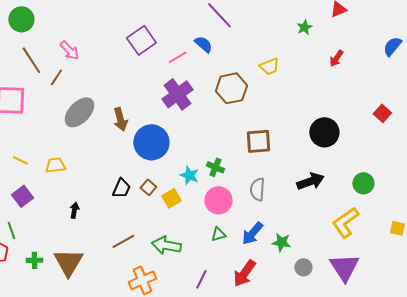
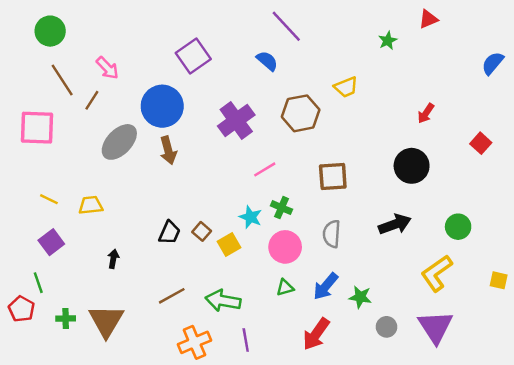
pink line: (177, 57) -> (265, 169), moved
red arrow: (336, 58) -> (426, 113), moved
blue circle: (151, 142) -> (162, 106), moved
purple line: (201, 279) -> (246, 340), moved, turned -36

